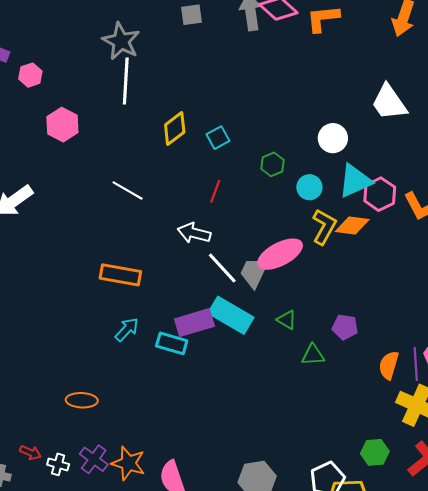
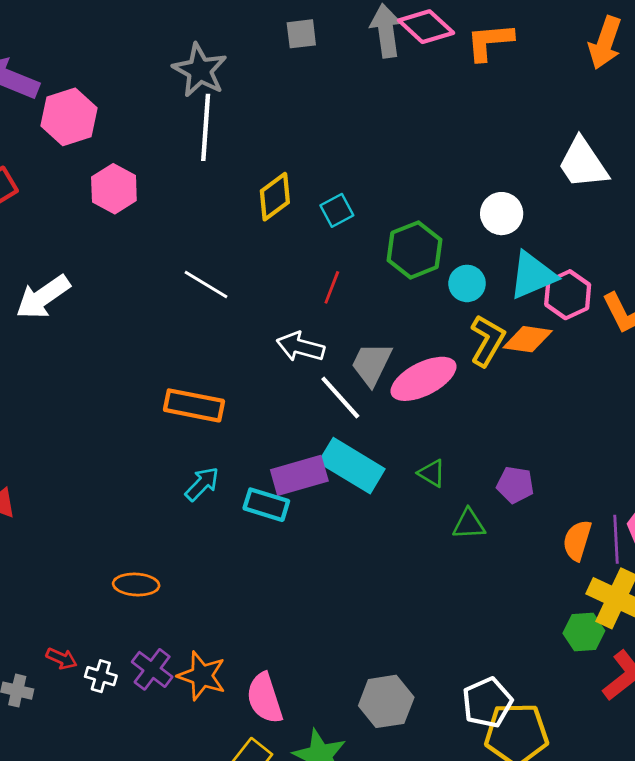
pink hexagon: (30, 75) -> (69, 117), size x1.6
green hexagon: (273, 164) -> (415, 250), size x1.6
gray trapezoid: (254, 272) -> (371, 364), moved
green hexagon: (375, 452) -> (584, 632), moved

